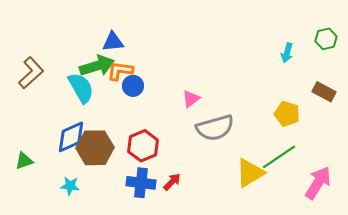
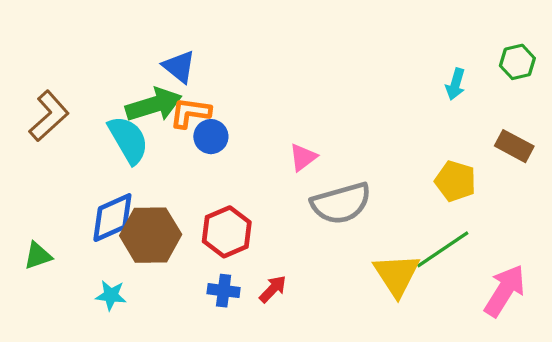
blue triangle: (113, 42) -> (179, 67), turned 45
yellow triangle: (250, 173) -> (397, 275), turned -32
blue cross: (141, 183) -> (224, 291), size x0.7

